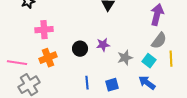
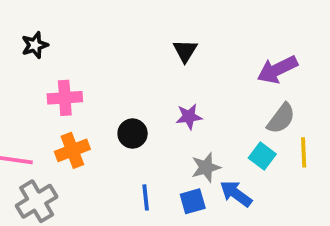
purple arrow: (157, 15) -> (277, 70), turned -130
purple star: (103, 45) -> (189, 117), moved
gray star: (125, 58) -> (206, 167), moved
blue arrow: (147, 83) -> (236, 194), moved

